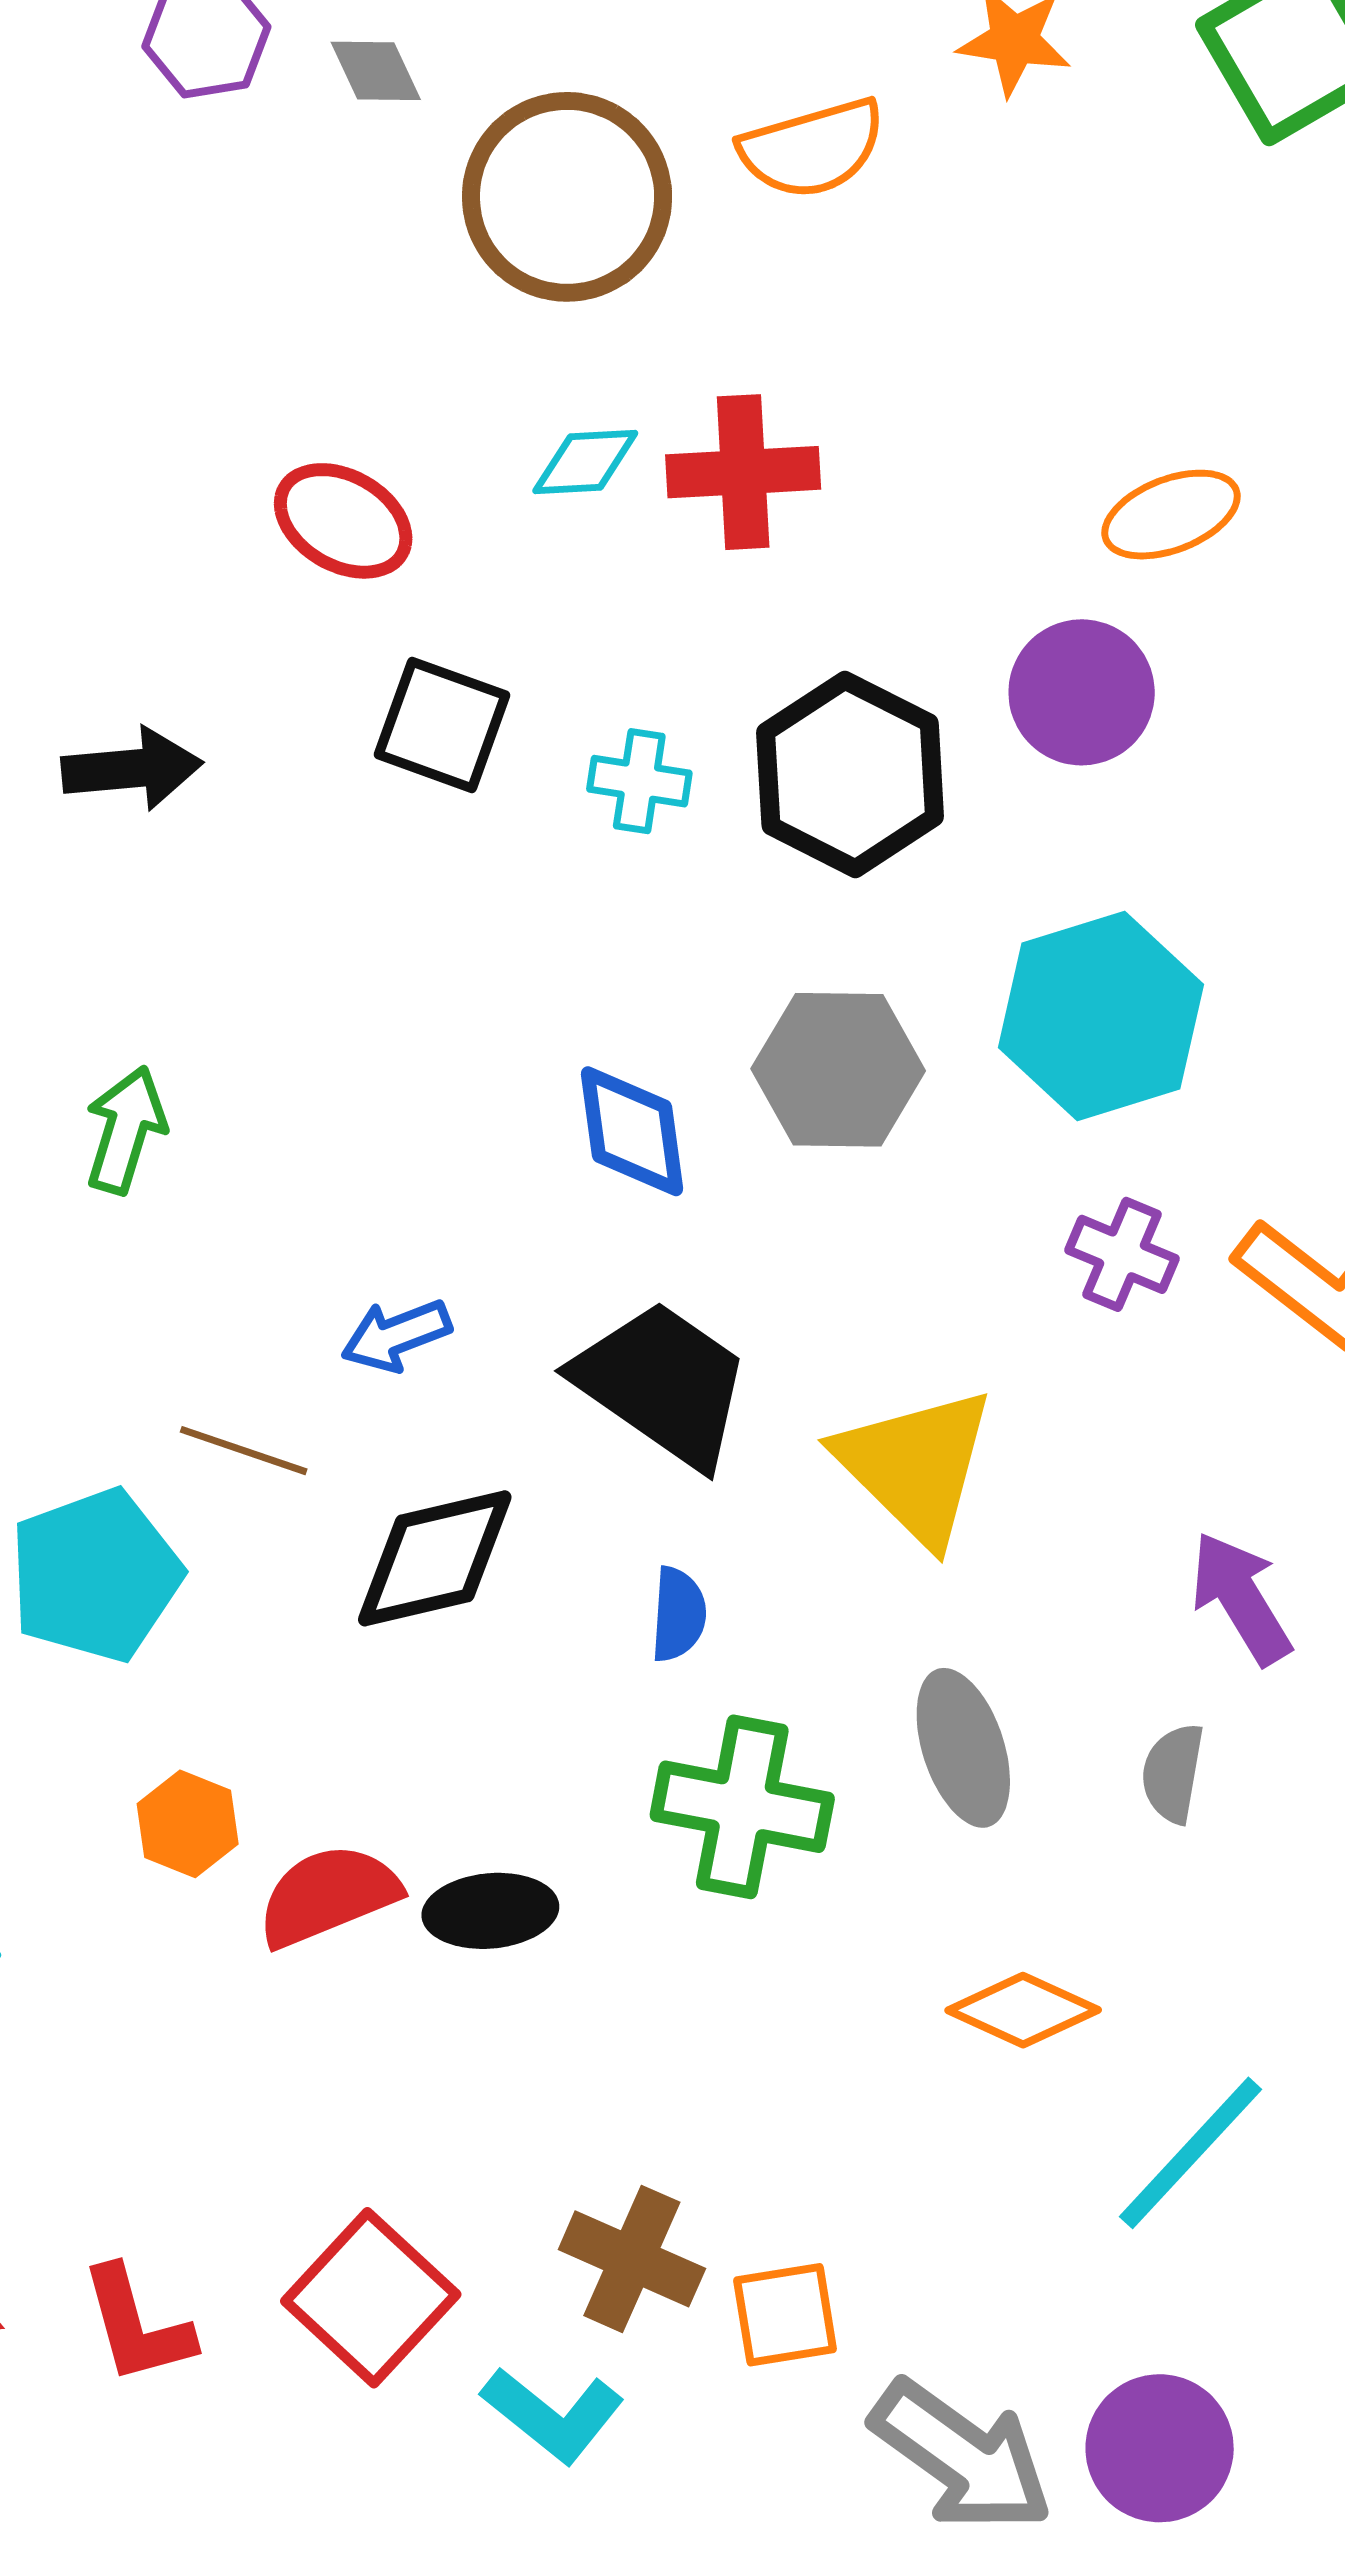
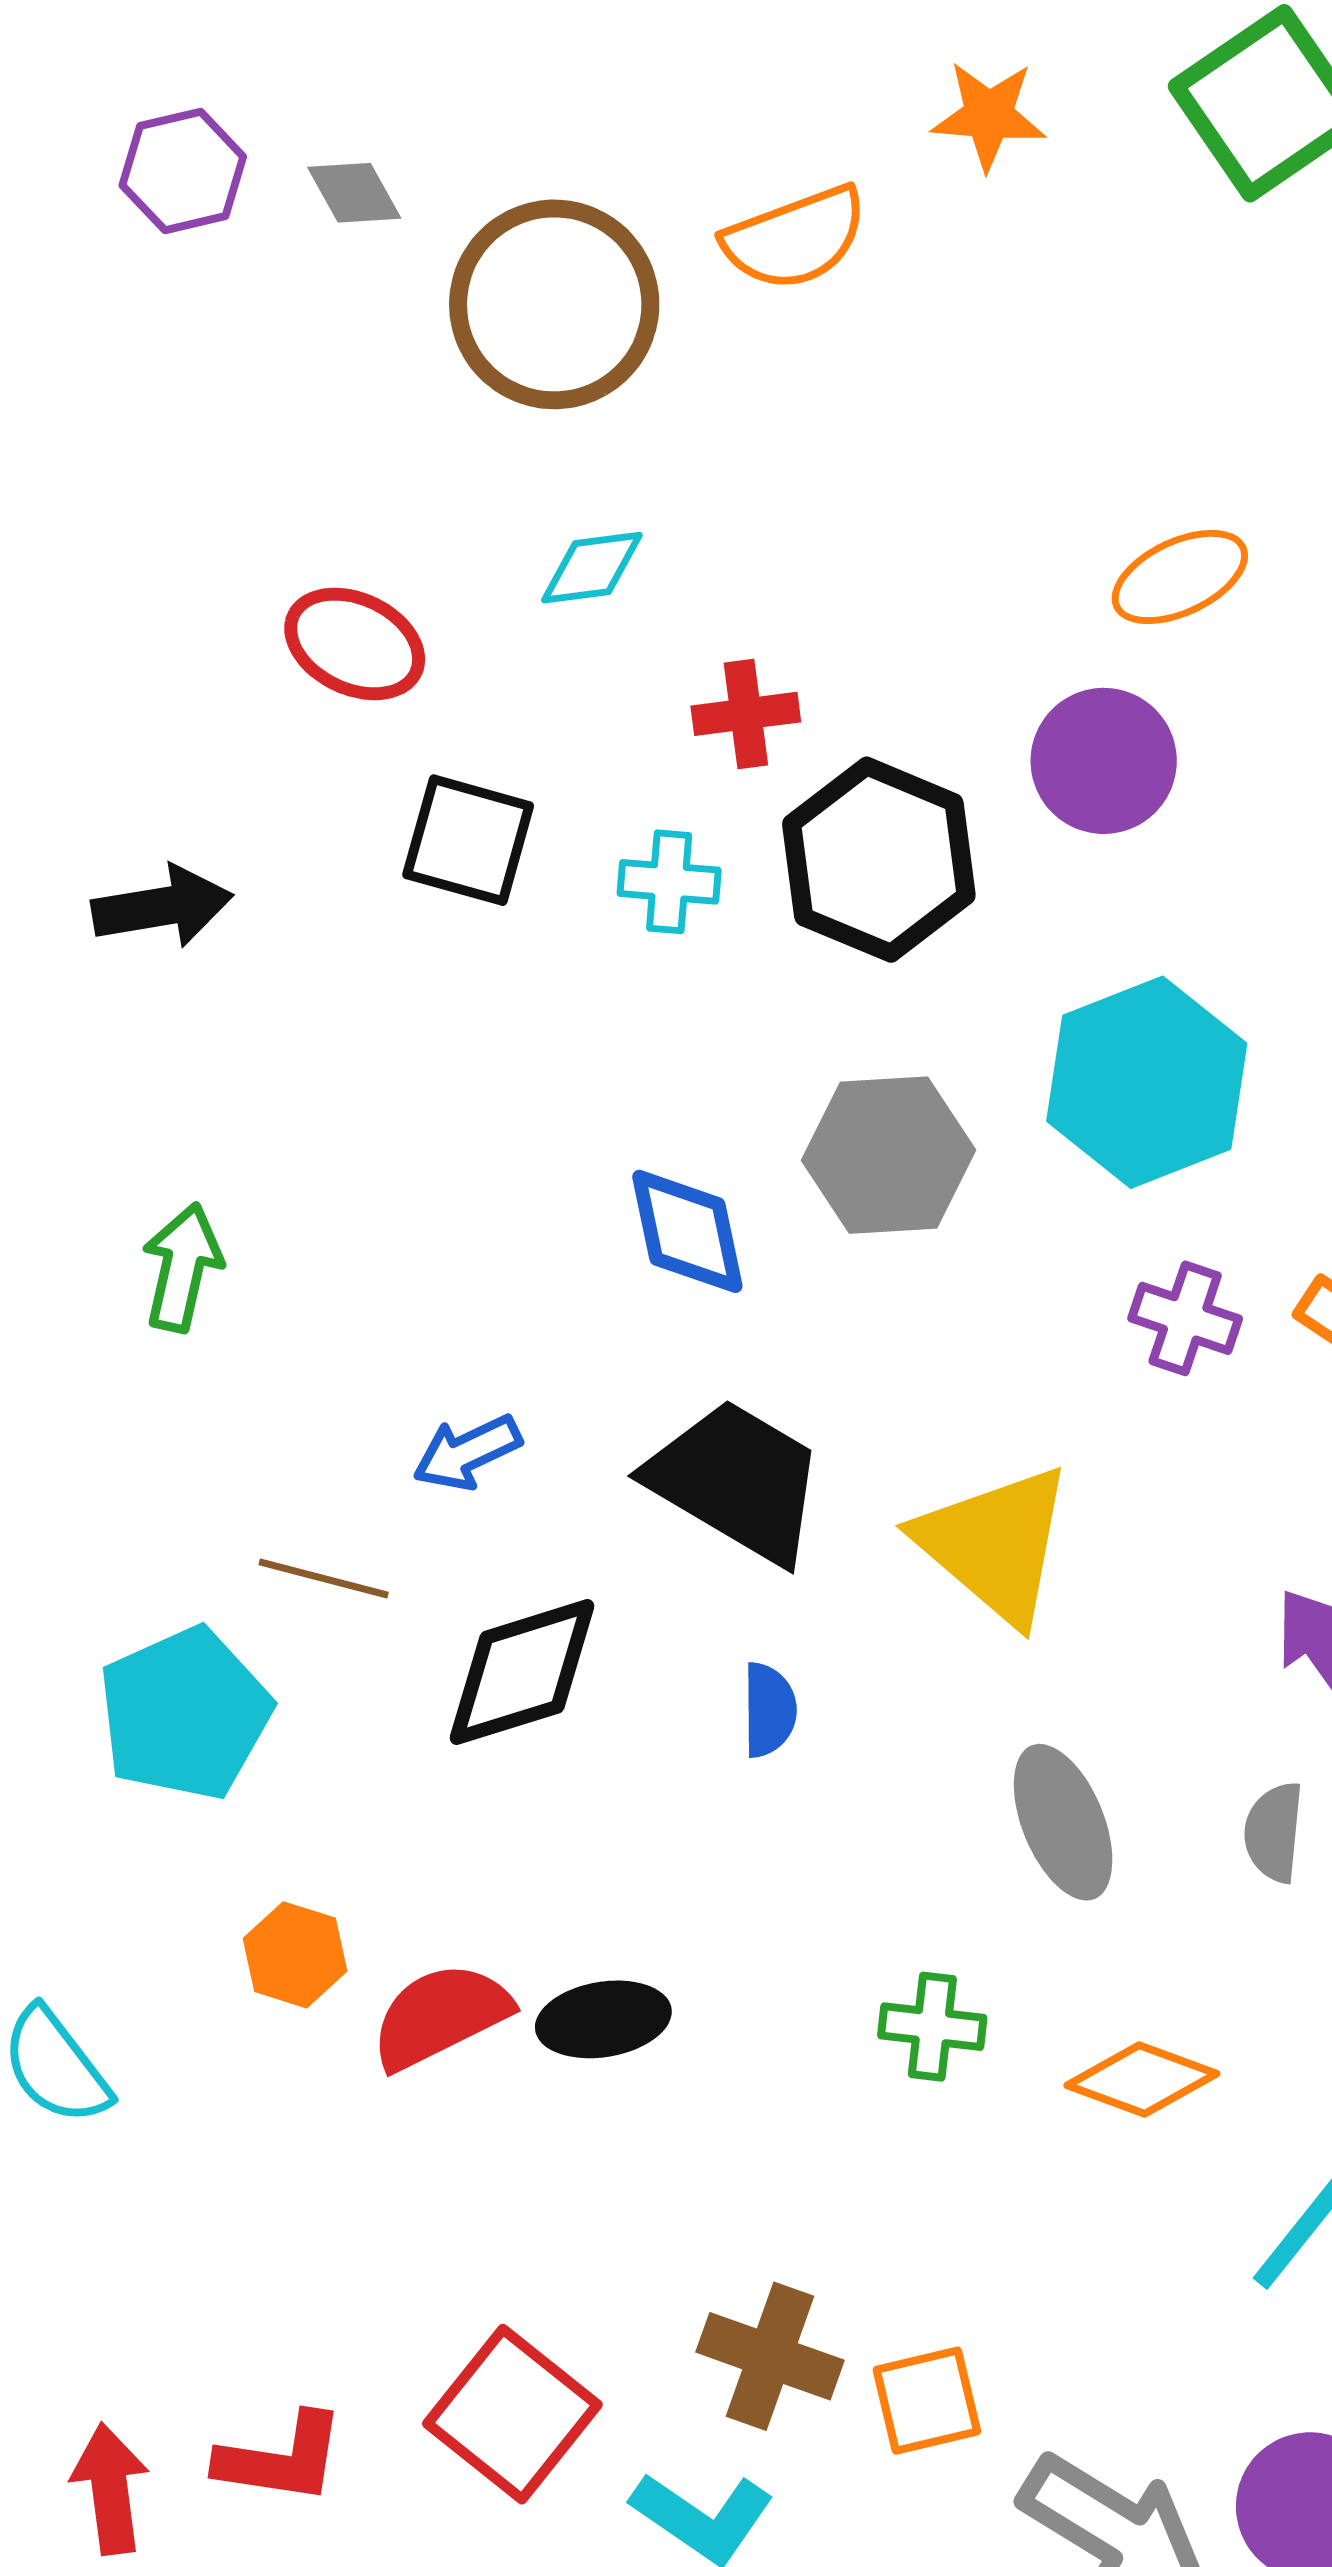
red cross: (743, 472) -> (746, 714), moved, size x0.7
green cross: (742, 1807) -> (932, 2027), moved, size x0.6
red L-shape: (137, 2325) -> (281, 2459), turned -62

